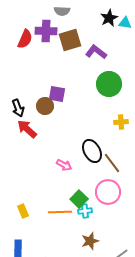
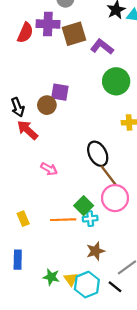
brown line: (112, 163) -> (109, 175), moved
pink arrow: (64, 165) -> (49, 169), moved

